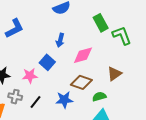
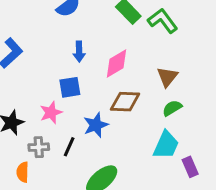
blue square: (47, 62) -> (70, 87), turned -35
green semicircle: (99, 97) -> (172, 108), moved
blue star: (64, 100) -> (96, 125), moved

